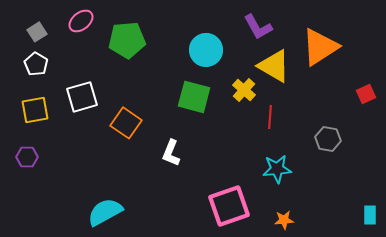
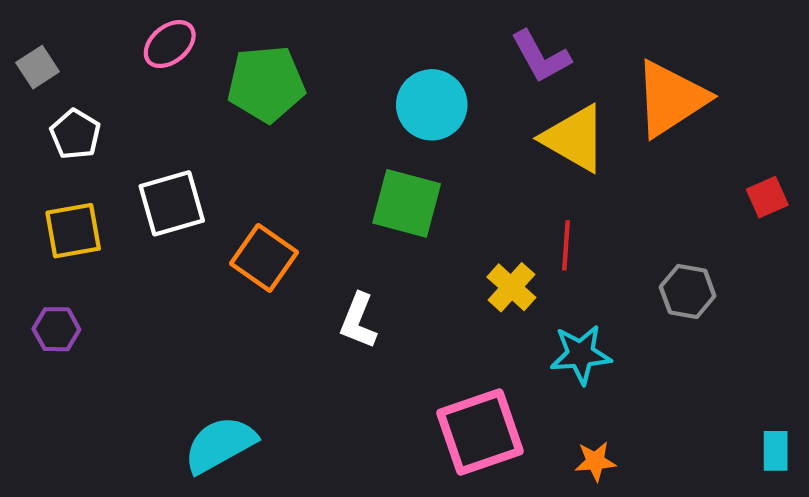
gray square: (37, 32) -> (38, 67), moved
yellow cross: (244, 90) -> (511, 287), moved

